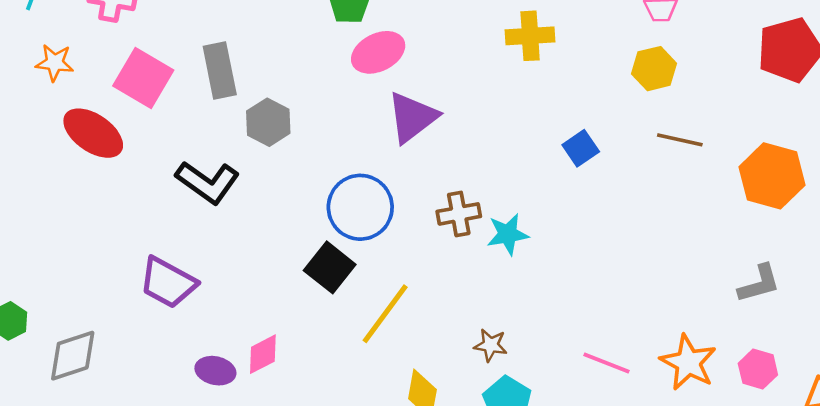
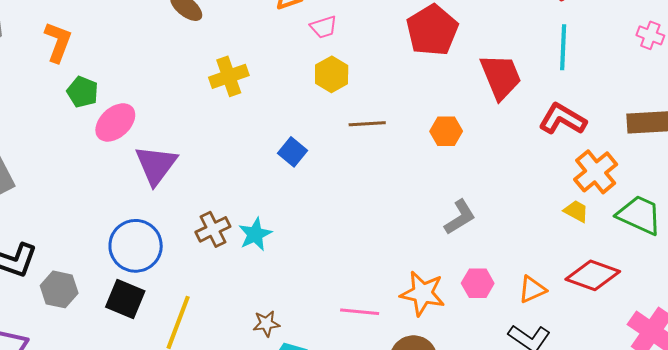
gray hexagon: (268, 122) -> (59, 289), moved
orange hexagon: (772, 176) -> (446, 131), size x0.6

